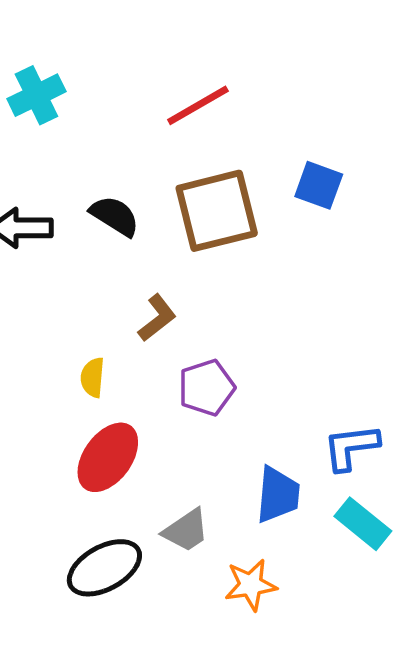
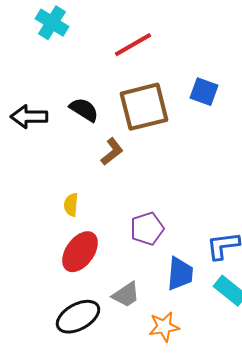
cyan cross: (36, 95) -> (52, 23), moved, turned -32
brown L-shape: (157, 318) -> (112, 152), moved
purple pentagon: (206, 388) -> (147, 229), moved

